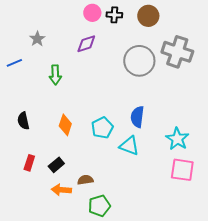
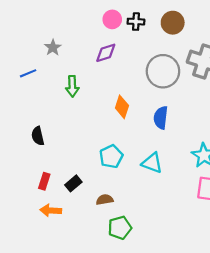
blue semicircle: (137, 117) -> (161, 118), moved
orange diamond: (65, 125) -> (122, 107), moved
cyan pentagon: (102, 128) -> (111, 156), moved
orange arrow: (61, 190) -> (51, 210), moved

